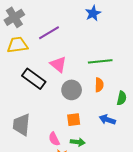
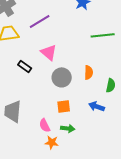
green line: (100, 61) -> (103, 35), moved
black rectangle: (34, 79) -> (25, 66), size x0.6

